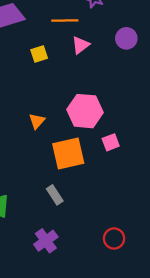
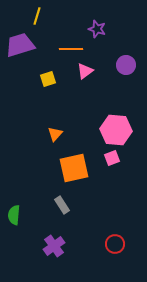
pink hexagon: (85, 111) -> (116, 130), moved
orange triangle: (37, 121) -> (55, 134), moved

